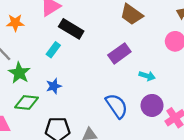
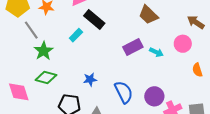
cyan arrow: (147, 76) -> (156, 52), moved
blue star: (54, 86) -> (90, 79), moved

